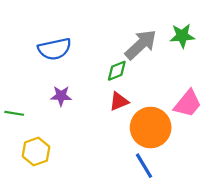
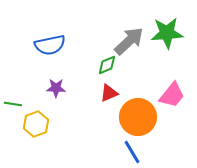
green star: (182, 36) -> (167, 33), size x1.4
yellow hexagon: (36, 152) -> (36, 124), moved

